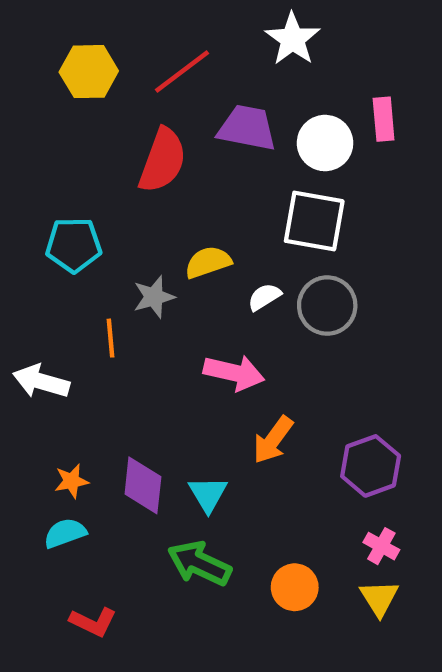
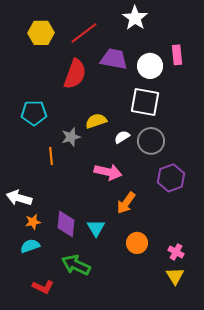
white arrow: (41, 381) -> (19, 198), moved
purple hexagon: (371, 466) -> (171, 178), moved
green arrow: (199, 563) -> (76, 265), moved
orange circle: (295, 587) -> (137, 243), moved

